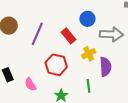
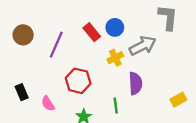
gray arrow: (111, 34) -> (143, 46), turned -30
red rectangle: (68, 36) -> (92, 32), moved
yellow cross: (89, 54) -> (115, 58), moved

